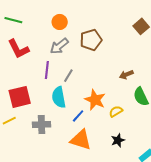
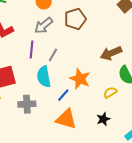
brown arrow: (126, 75) -> (111, 53), size x1.5
yellow semicircle: (116, 111) -> (110, 92), moved

